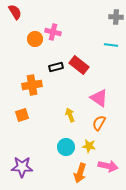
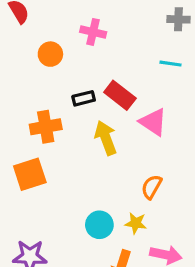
pink cross: (53, 32) -> (93, 32), moved
pink triangle: (99, 98) -> (153, 122), moved
orange square: (22, 115) -> (30, 174), size x1.5
yellow arrow: (70, 115) -> (106, 138), moved, size x1.5

